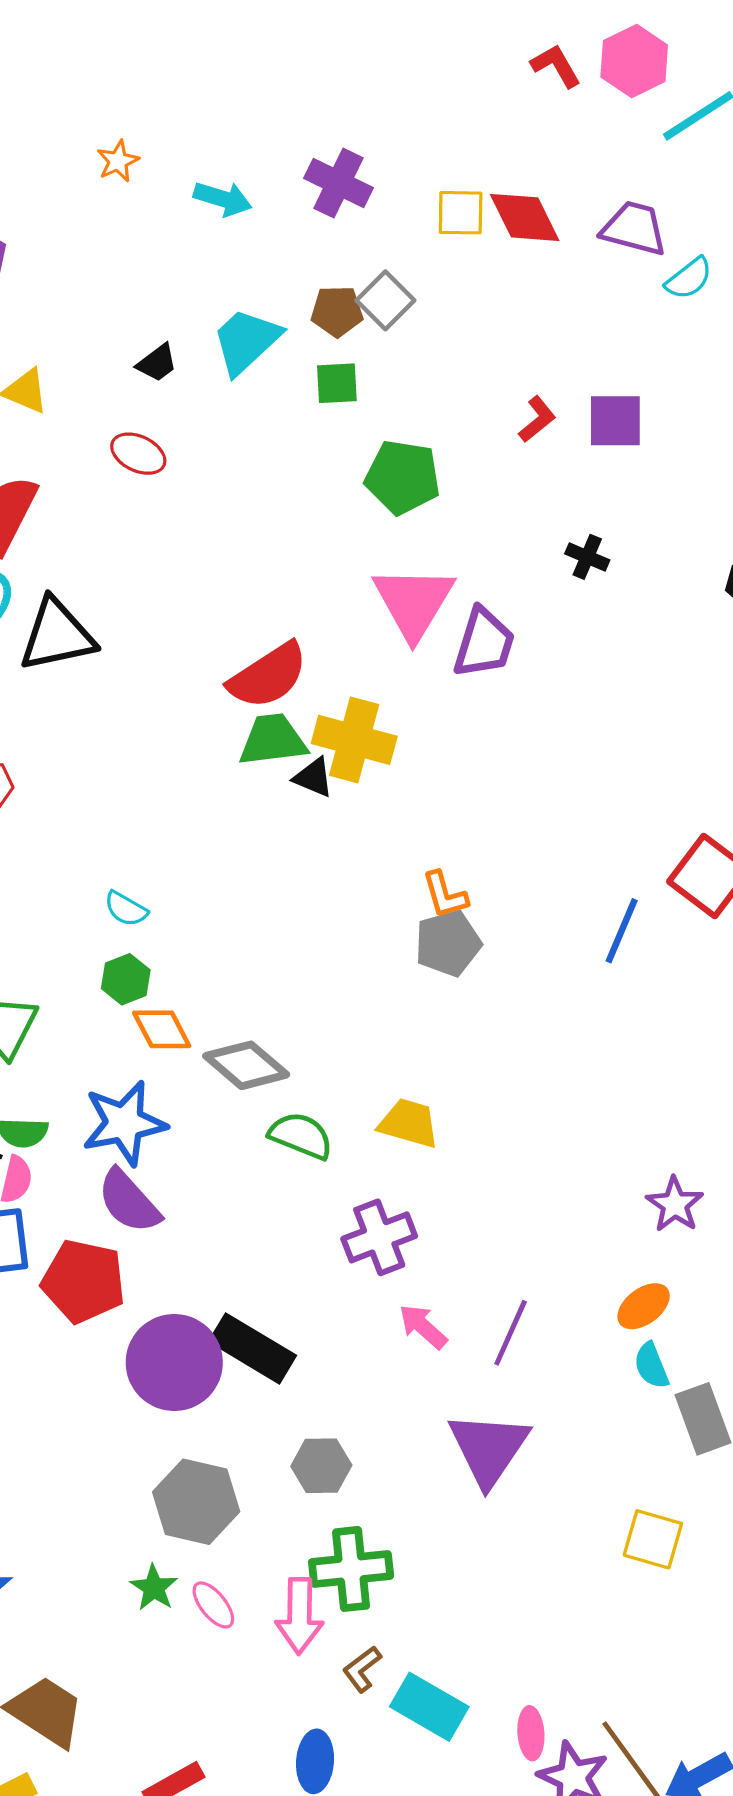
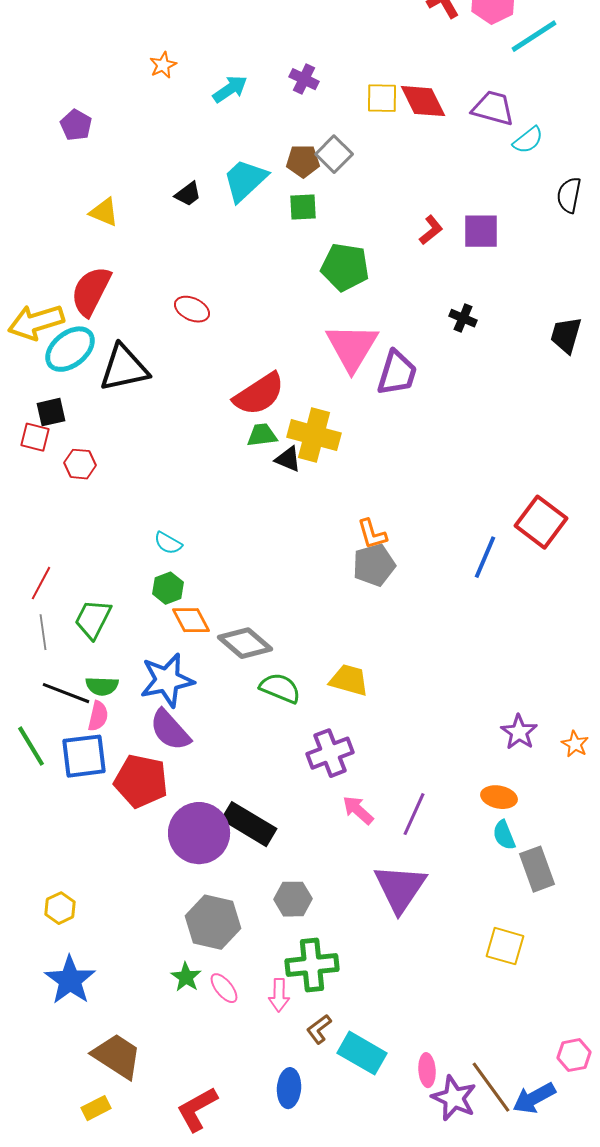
purple cross: (338, 183) -> (304, 79), size x0.7
cyan arrow: (223, 199) -> (230, 89), turned -51
red ellipse: (138, 454) -> (192, 309), moved
green trapezoid: (273, 740) -> (262, 435), size x0.7
orange ellipse: (644, 1306) -> (499, 797), turned 48
pink arrow: (299, 1616) -> (279, 995), size x0.7

